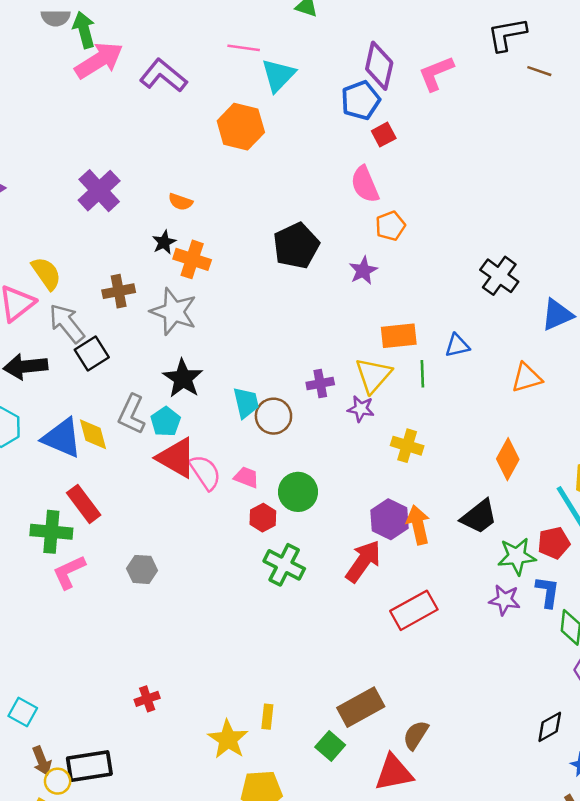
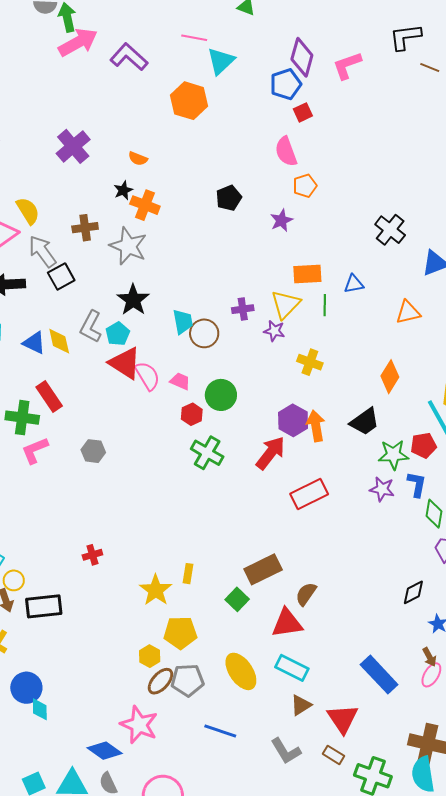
black pentagon: (296, 246) -> (229, 198), size x0.7
blue triangle: (62, 438) -> (34, 343), size x0.7
yellow circle: (58, 781) -> (14, 580), moved

